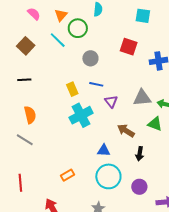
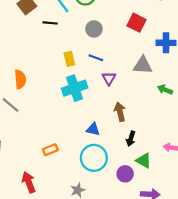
black line: (24, 80) -> (50, 23), moved
gray triangle: (142, 98) -> (143, 65), moved
green triangle: (155, 124) -> (144, 160), moved
brown arrow: (126, 131) -> (120, 112), turned 36

